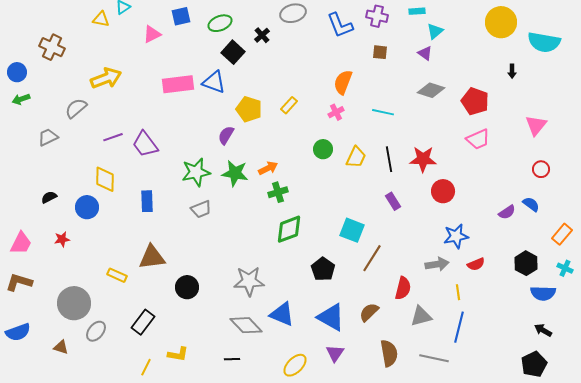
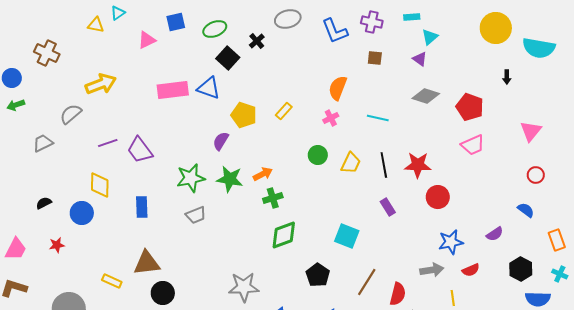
purple semicircle: (507, 212) -> (495, 234), moved
orange rectangle: (562, 234) -> (557, 240), turned -60
brown line: (372, 258) -> (367, 282), moved
black circle: (187, 287) -> (163, 293), moved

